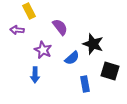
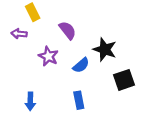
black square: (110, 71) -> (124, 80), turned -36
blue arrow: (35, 75) -> (30, 101), moved
blue rectangle: (85, 84) -> (79, 100), moved

